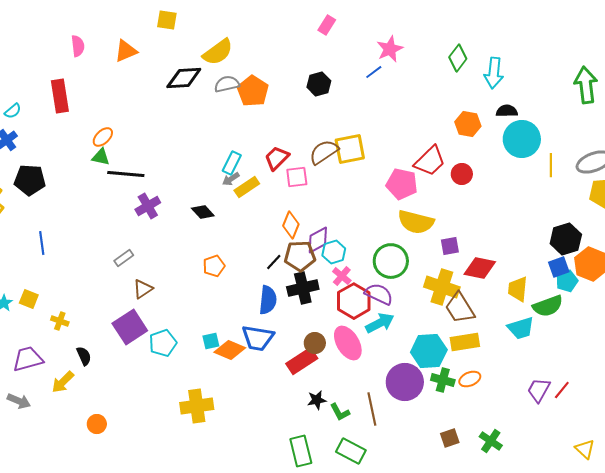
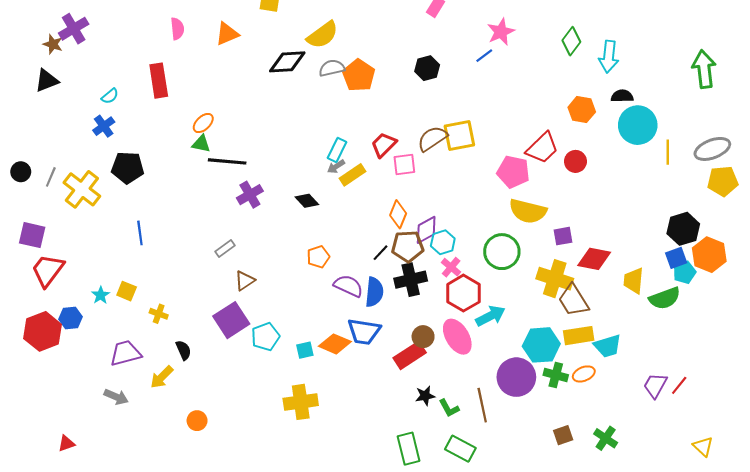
purple semicircle: (379, 294) -> (348, 286), moved
cyan trapezoid: (521, 328) -> (608, 346), moved
cyan square: (211, 341) -> (305, 350), moved

